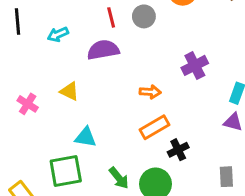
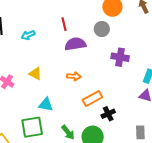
gray circle: (144, 16) -> (102, 29), moved
purple semicircle: (103, 50) -> (75, 44), moved
purple cross: (195, 65) -> (120, 57), turned 36
orange arrow: (150, 92) -> (74, 76), moved

